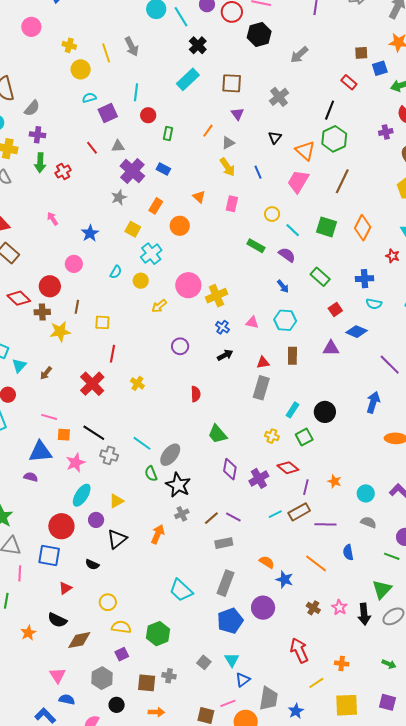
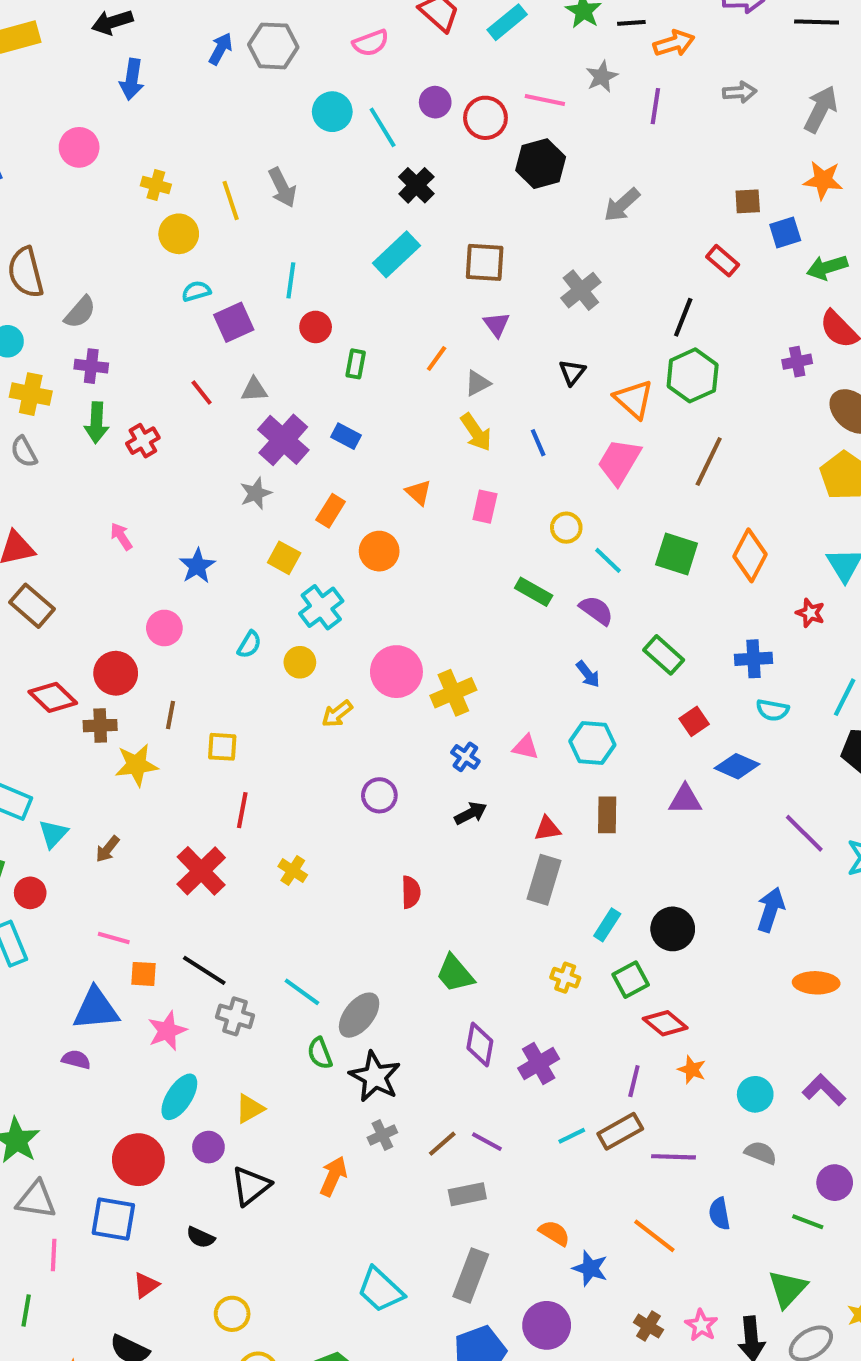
red diamond: (288, 468) -> (665, 1023), moved

